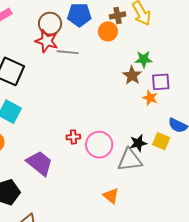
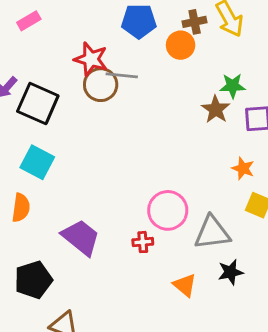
brown circle: (50, 24) -> (101, 85), moved
orange star: (150, 98) -> (243, 168), moved
red cross: (73, 137) -> (143, 242), moved
black star: (138, 143) -> (231, 272), moved

